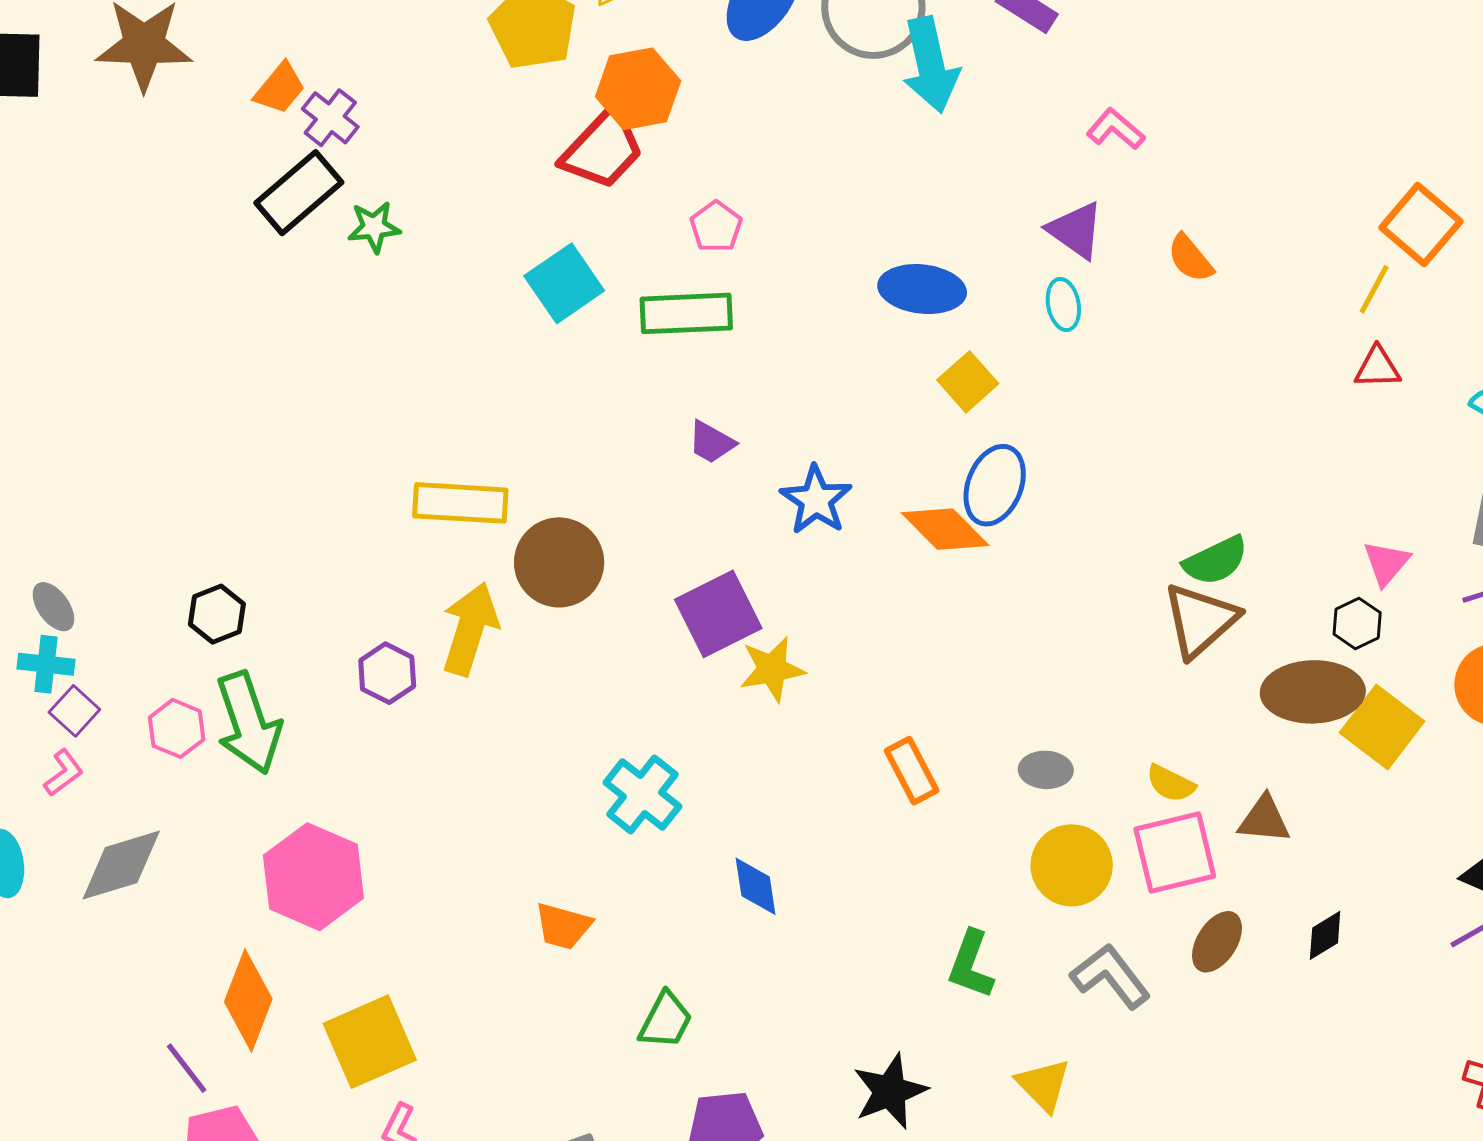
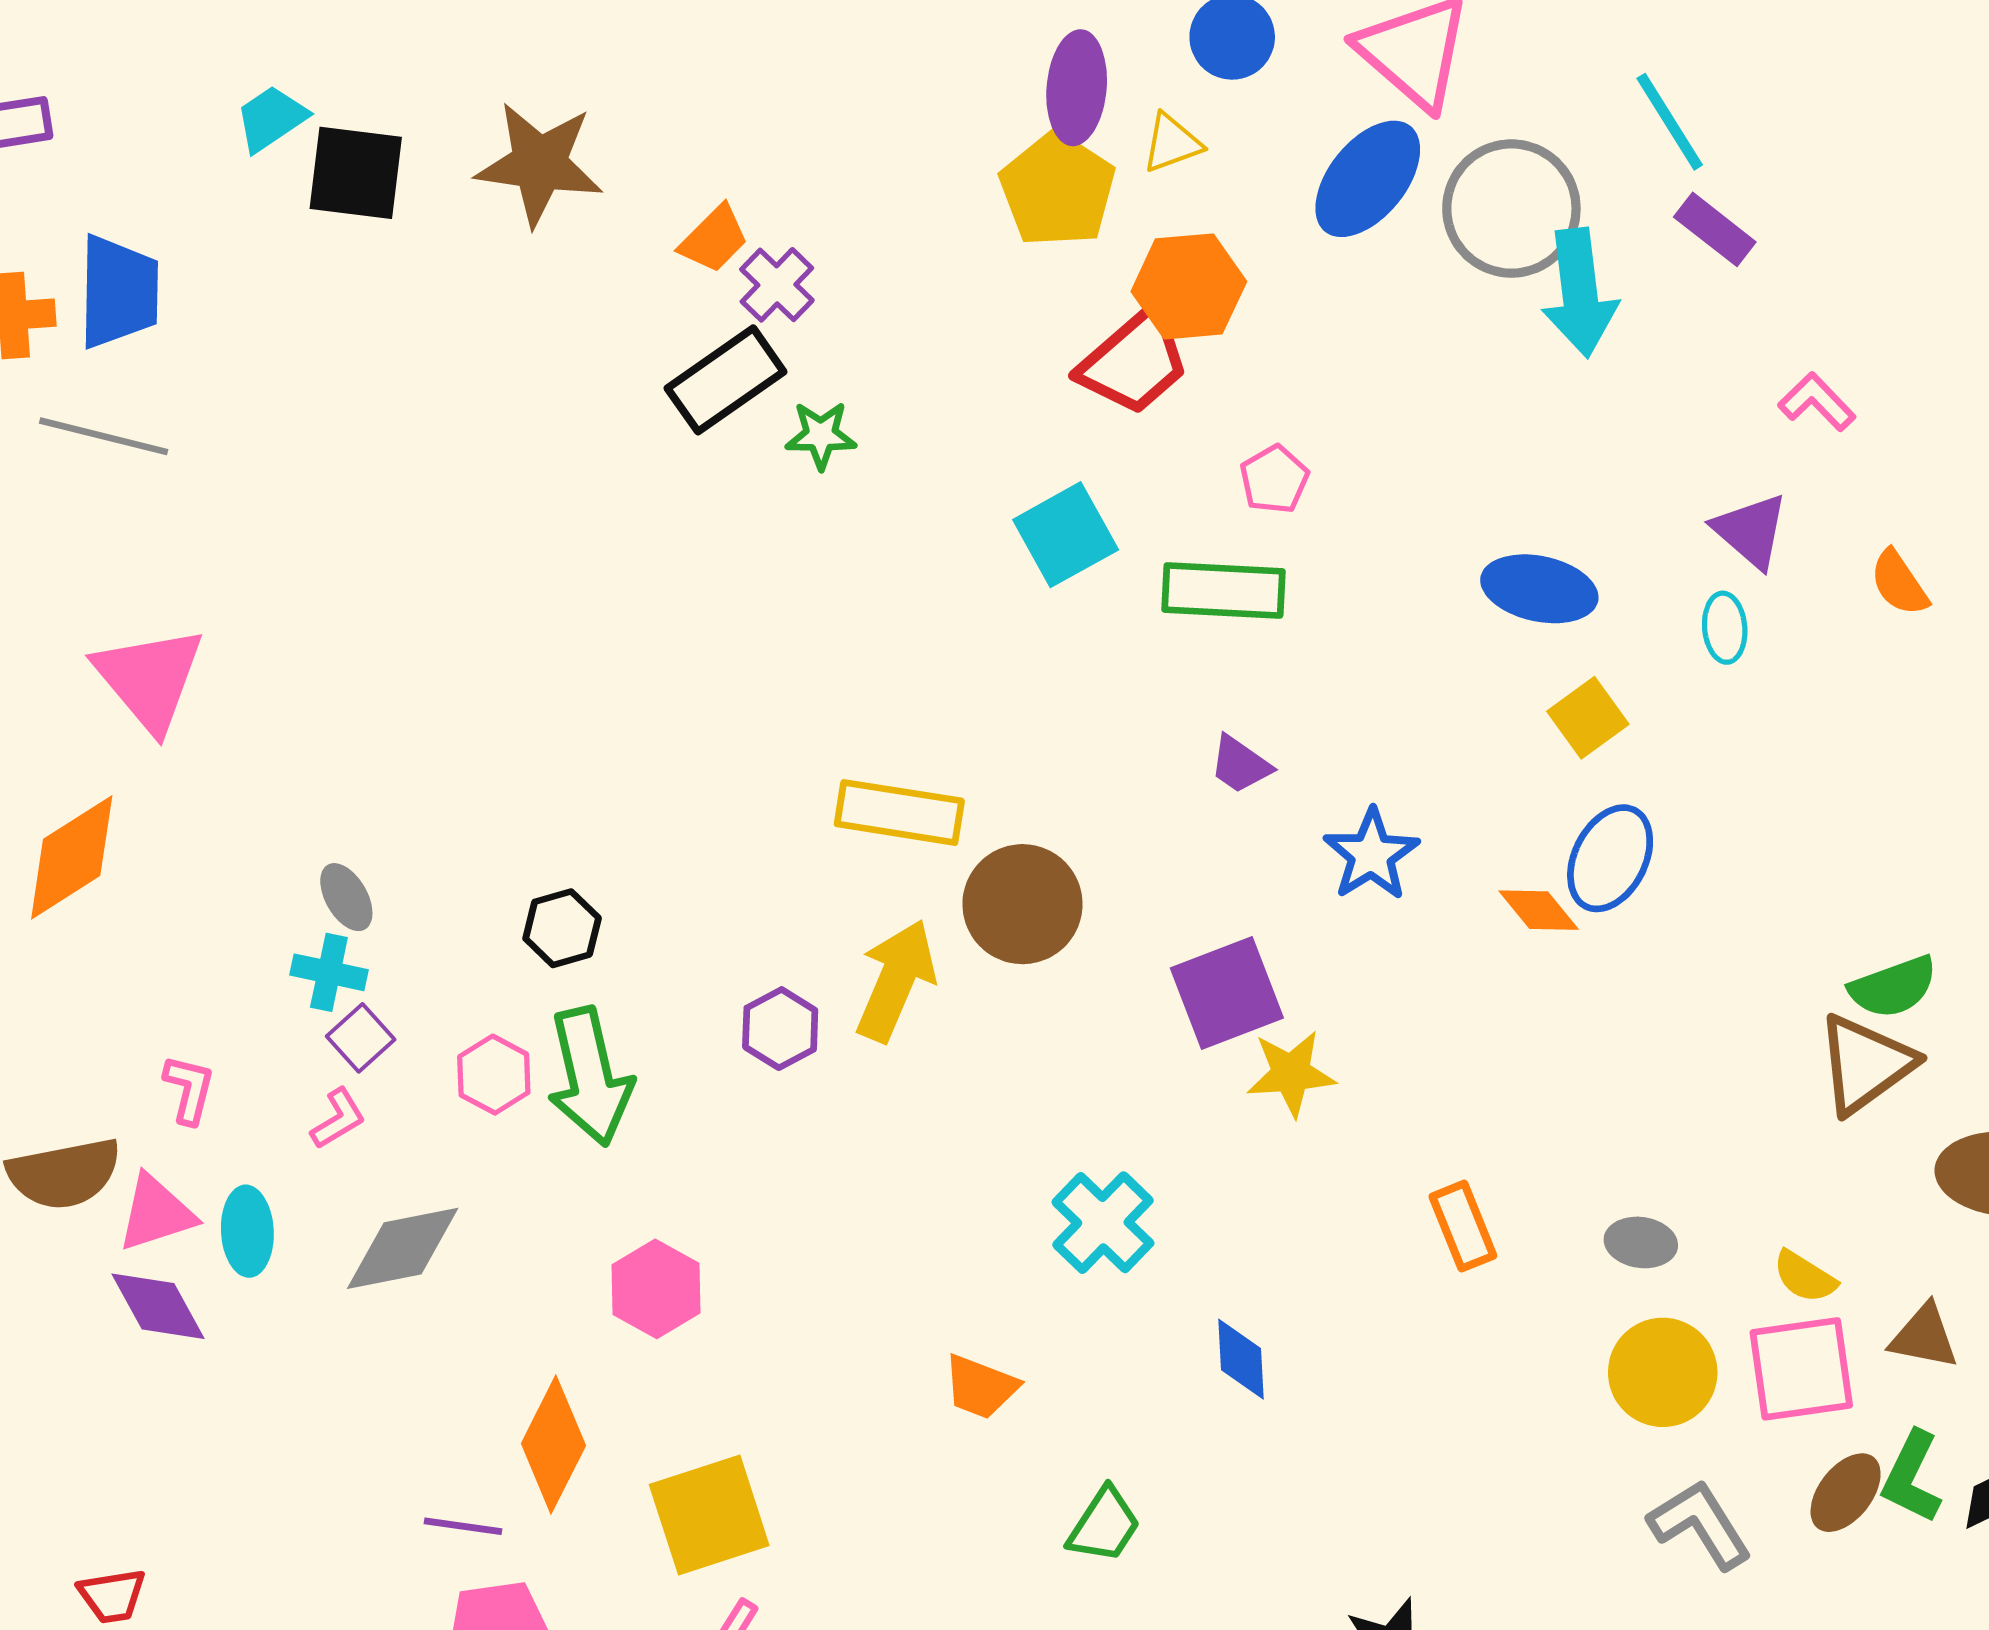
orange diamond: (945, 529) -> (1539, 910), size x0.7
pink hexagon: (313, 877) -> (656, 1289), size x0.7
green L-shape: (971, 965) -> (1912, 1477), moved
purple line: (187, 1068) -> (463, 1526), turned -50

